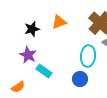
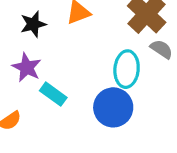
blue circle: (80, 79) -> (113, 107), size x1.5

